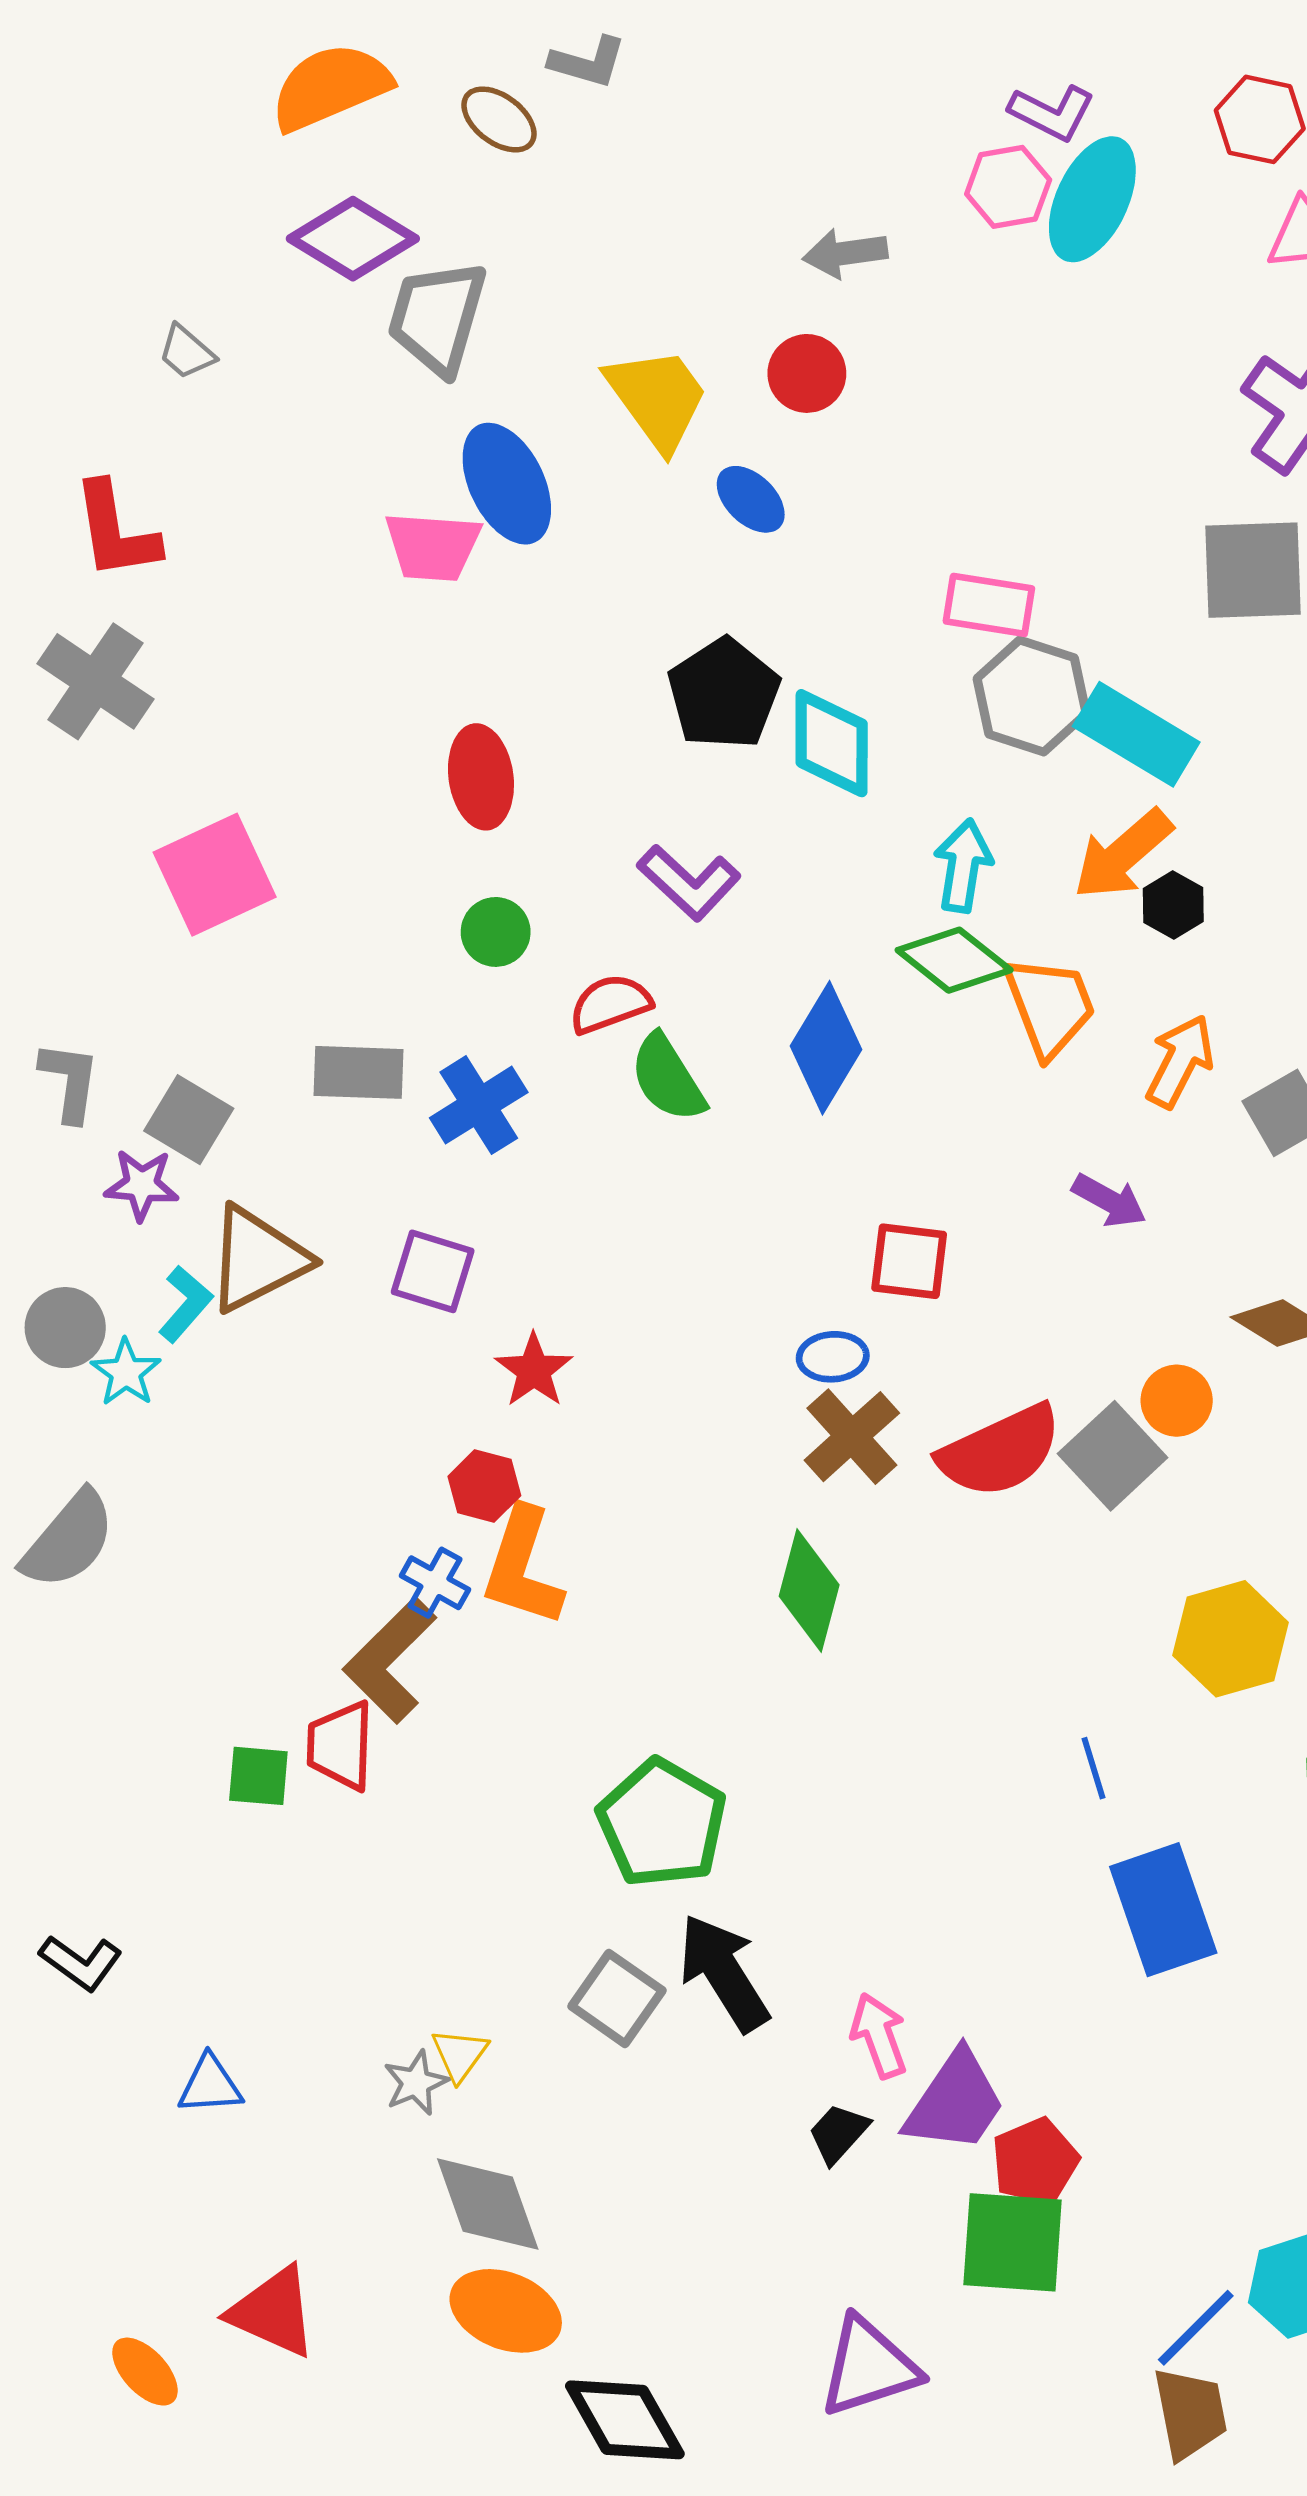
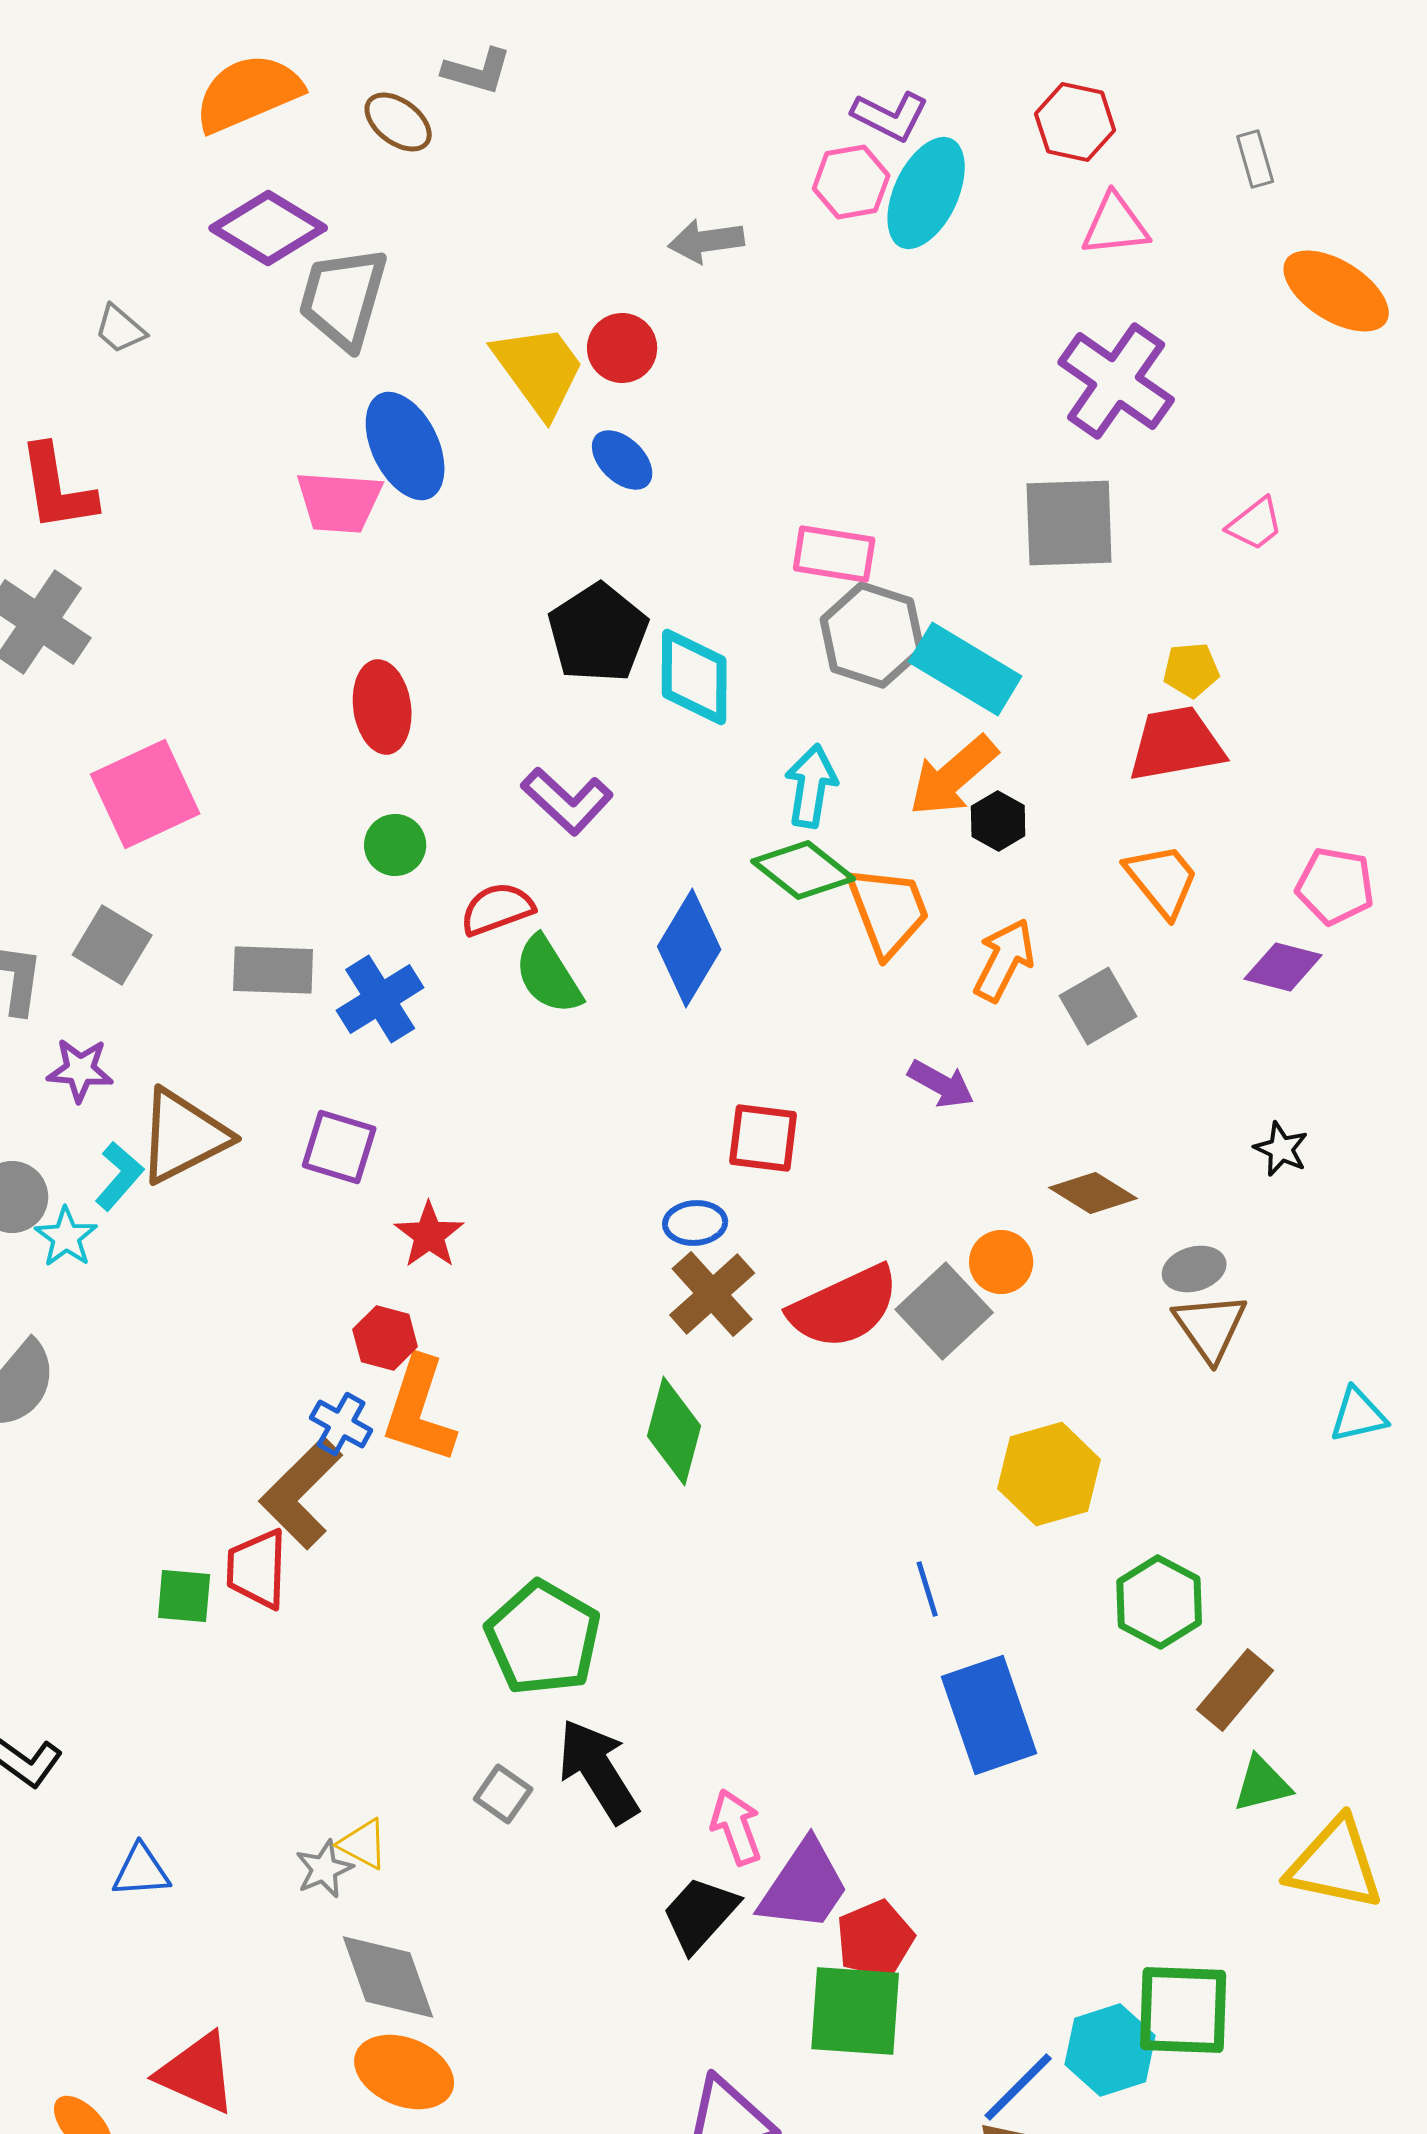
red circle: (807, 373) -> (622, 348), moved
gray square: (189, 1120) -> (112, 945), moved
gray square: (617, 1998) -> (503, 1794), size x0.7
yellow triangle: (460, 2055) -> (363, 1844), turned -38
black trapezoid: (838, 2133) -> (700, 1914), size x1.4

